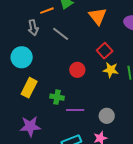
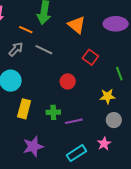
orange line: (47, 11) -> (26, 30), turned 56
gray arrow: (33, 28) -> (16, 49), turned -112
yellow star: (111, 70) -> (108, 96), moved
gray circle: (107, 116) -> (114, 120), moved

